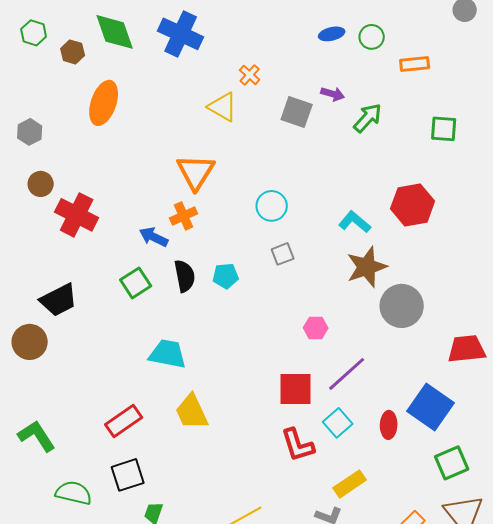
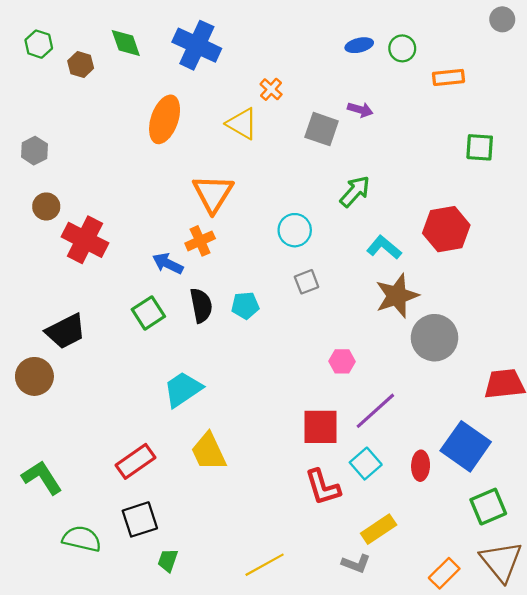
green diamond: (115, 32) -> (126, 43), size x0.7
orange ellipse: (104, 103) -> (165, 119), moved
green arrow: (368, 118) -> (355, 191), moved
cyan trapezoid: (168, 354) -> (183, 389), turned -45

